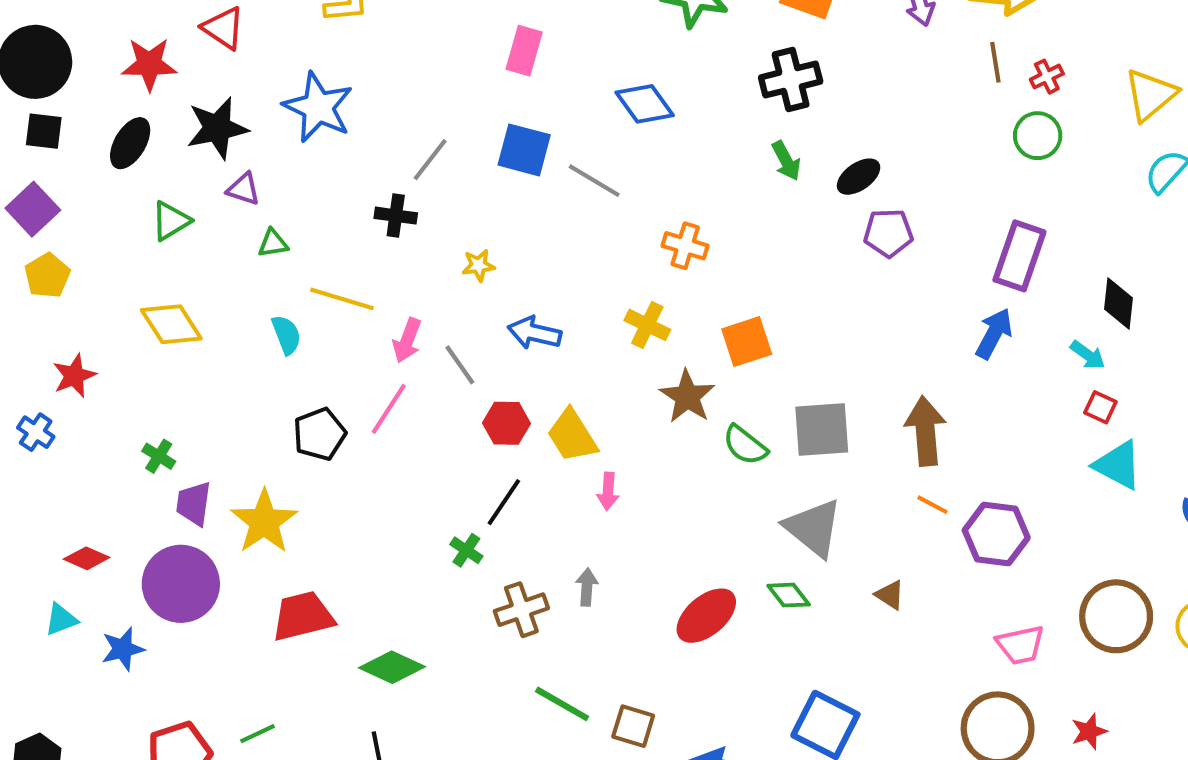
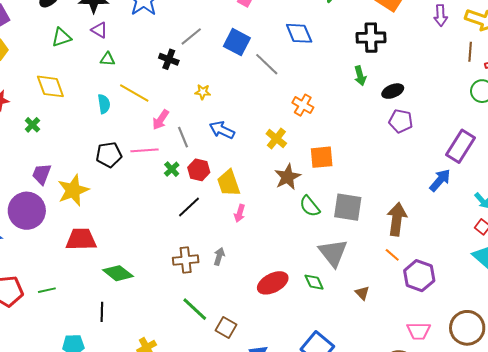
pink line: (389, 409) -> (144, 150), turned 40
green cross: (159, 456) -> (32, 125), moved
green cross: (466, 550) -> (172, 169), moved

